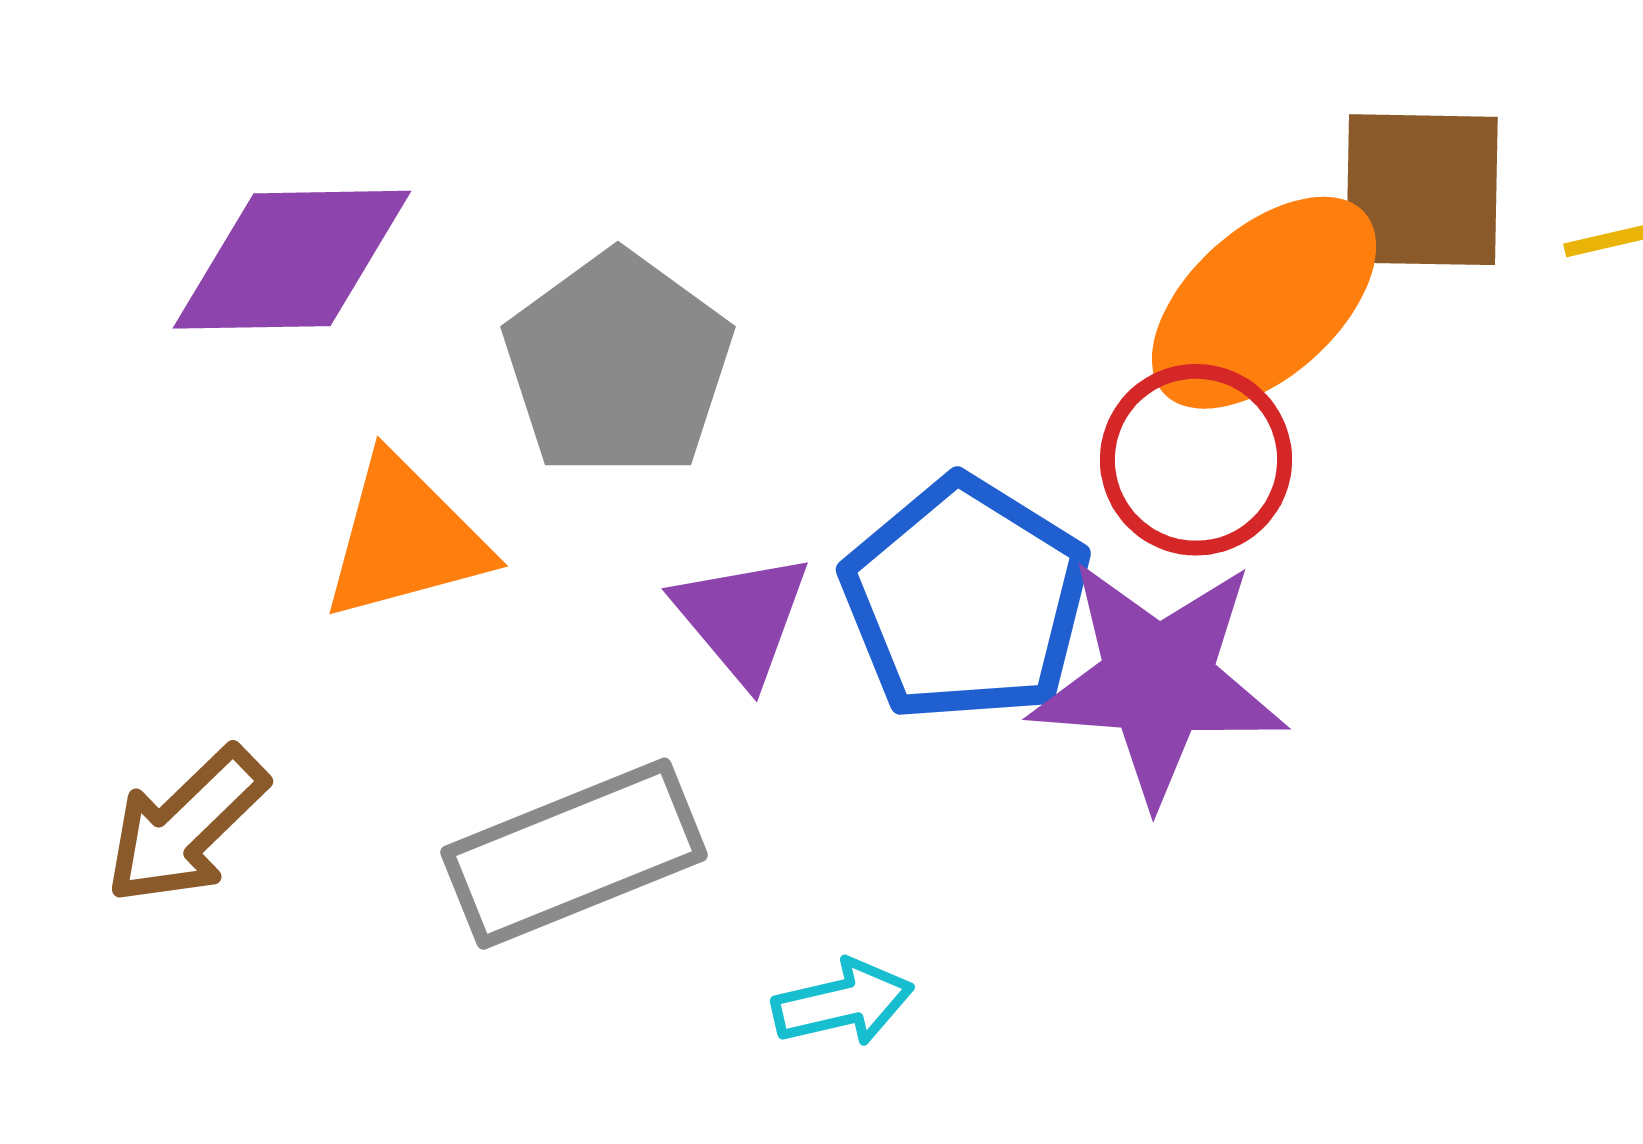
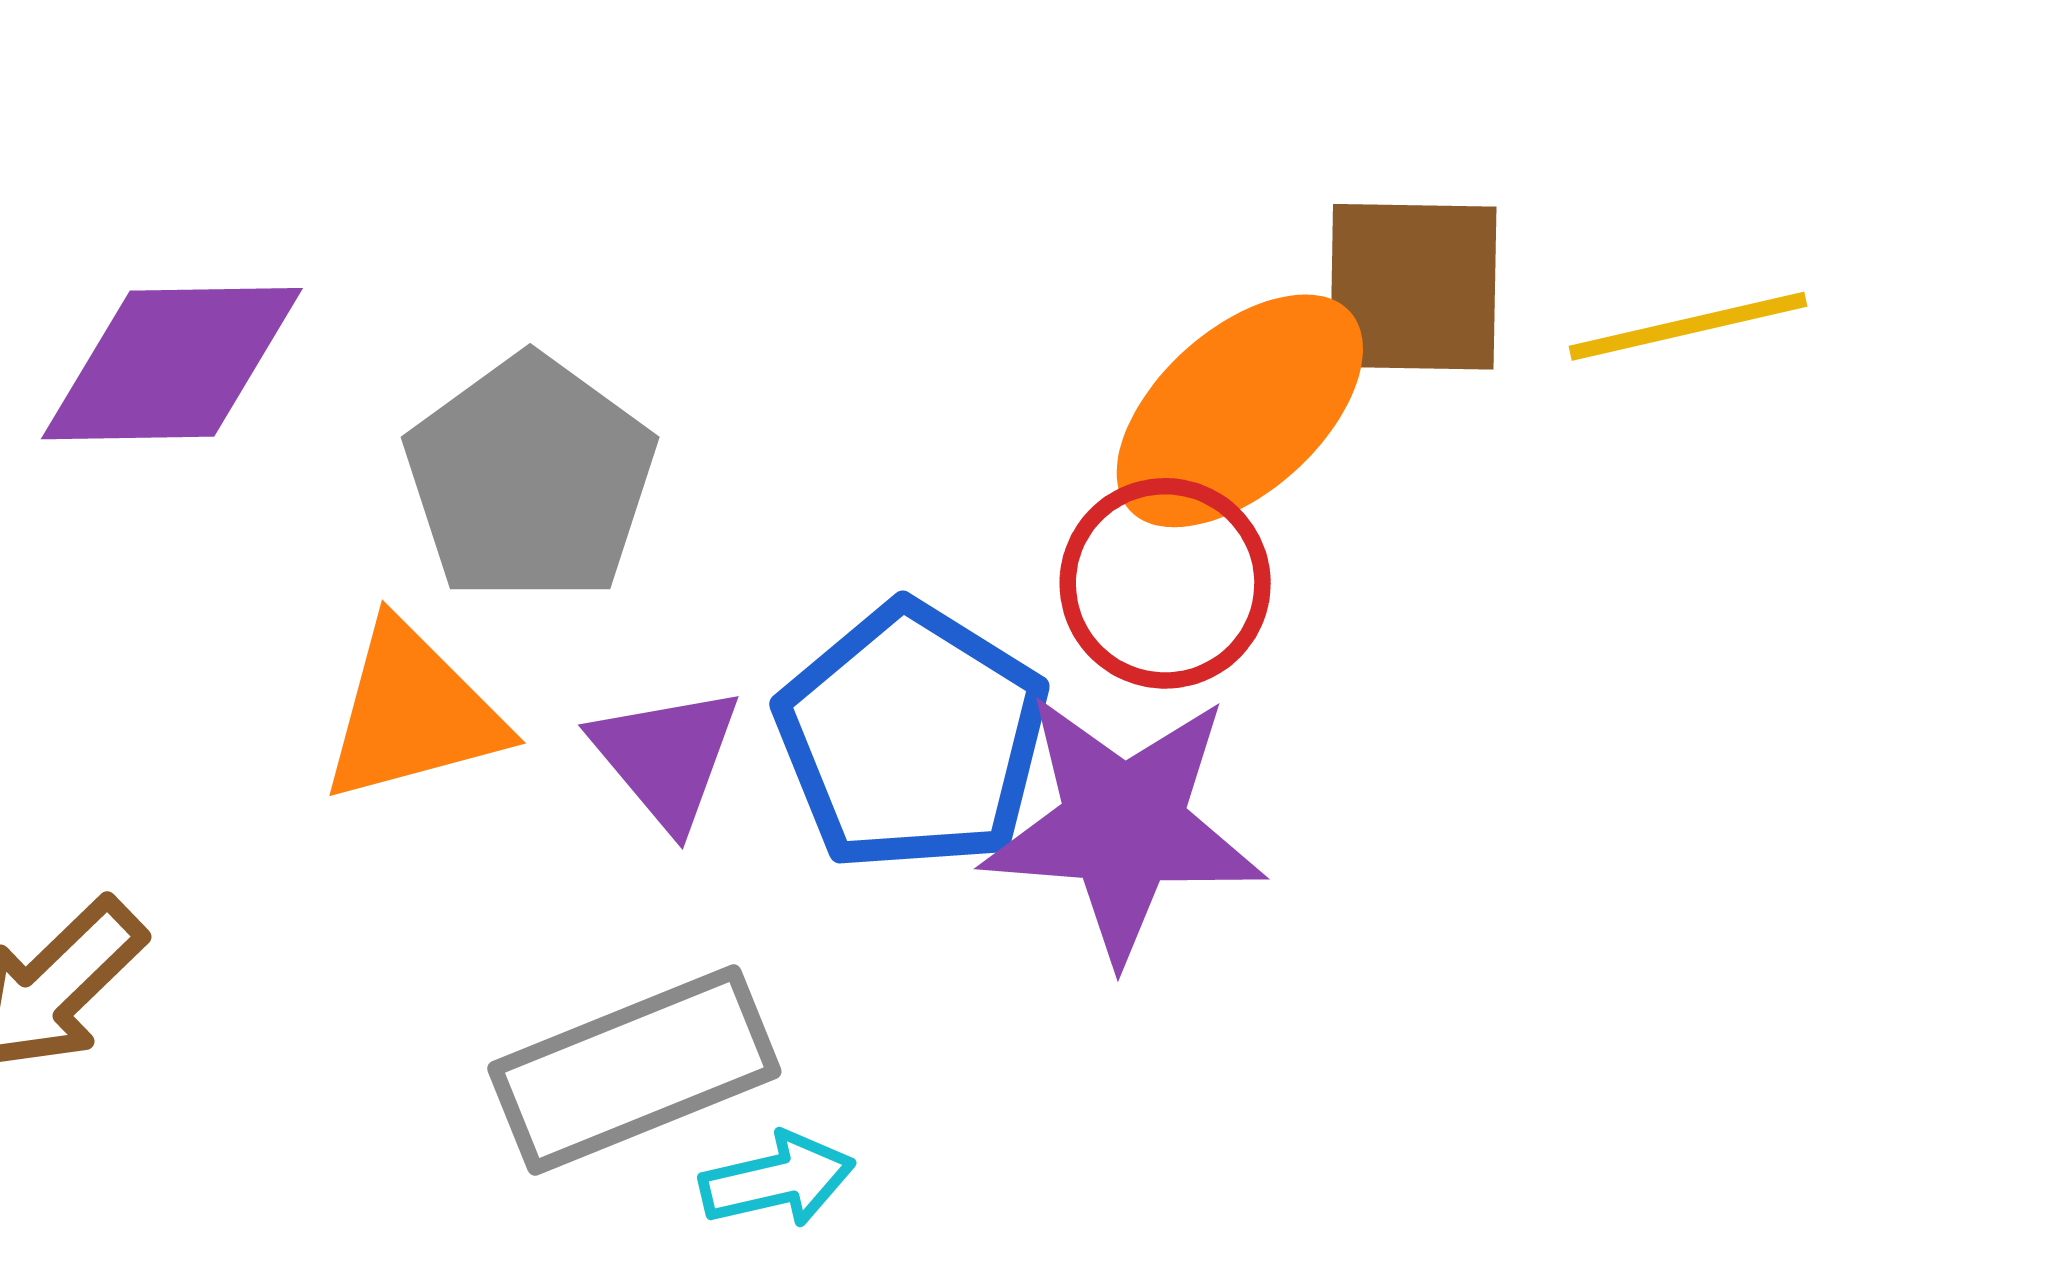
orange triangle: (405, 539) -> (413, 713), moved
gray rectangle: (574, 854) -> (634, 1070), moved

